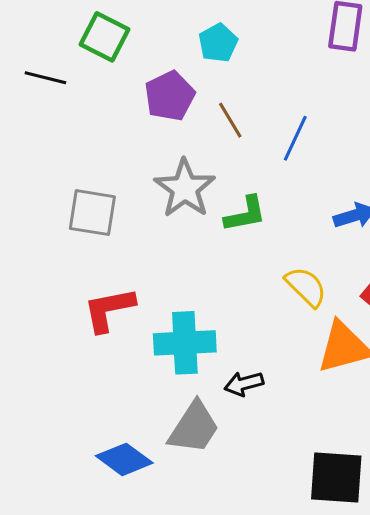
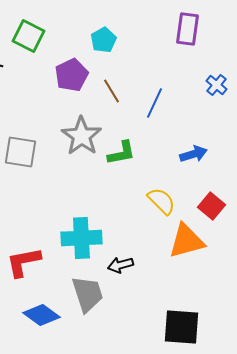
red L-shape: (109, 309) -> (23, 262), moved
gray trapezoid: (194, 428) -> (87, 294), turned -51

